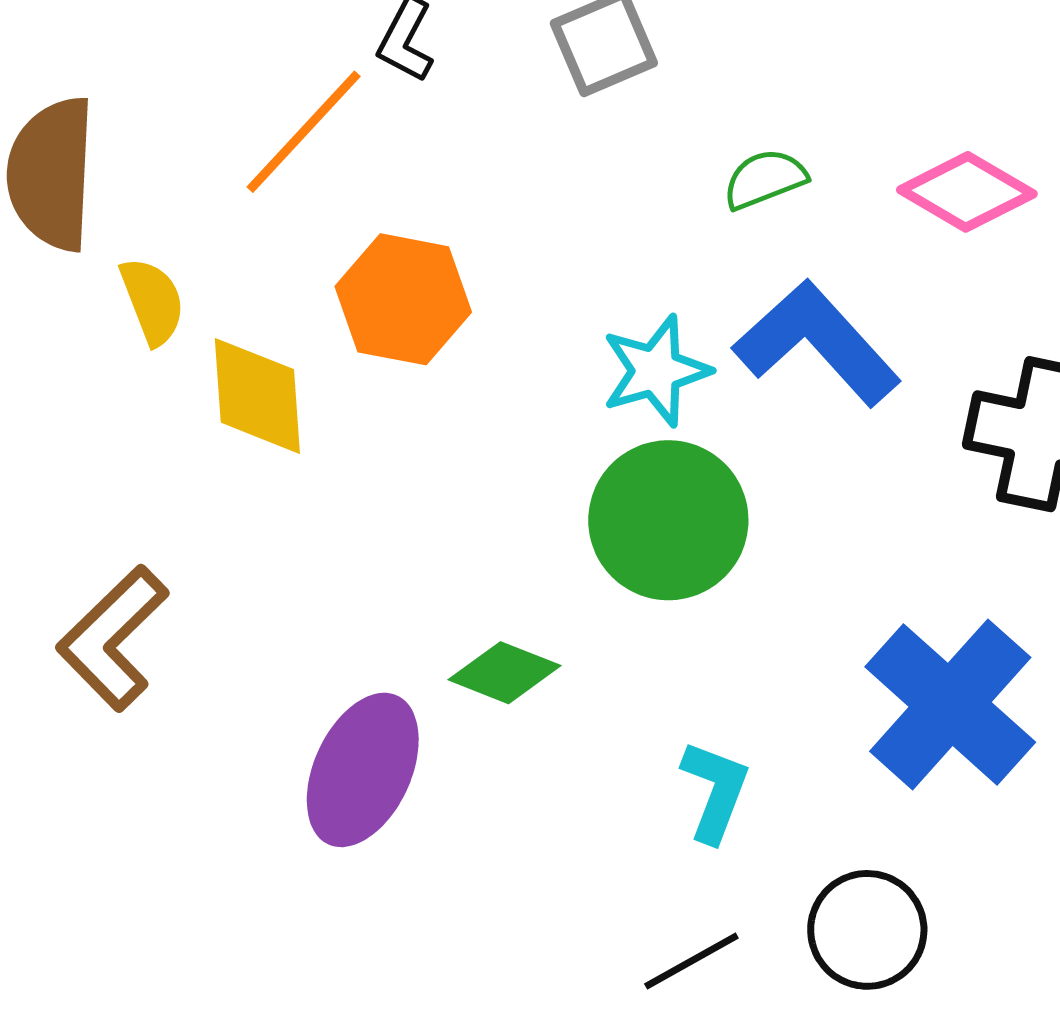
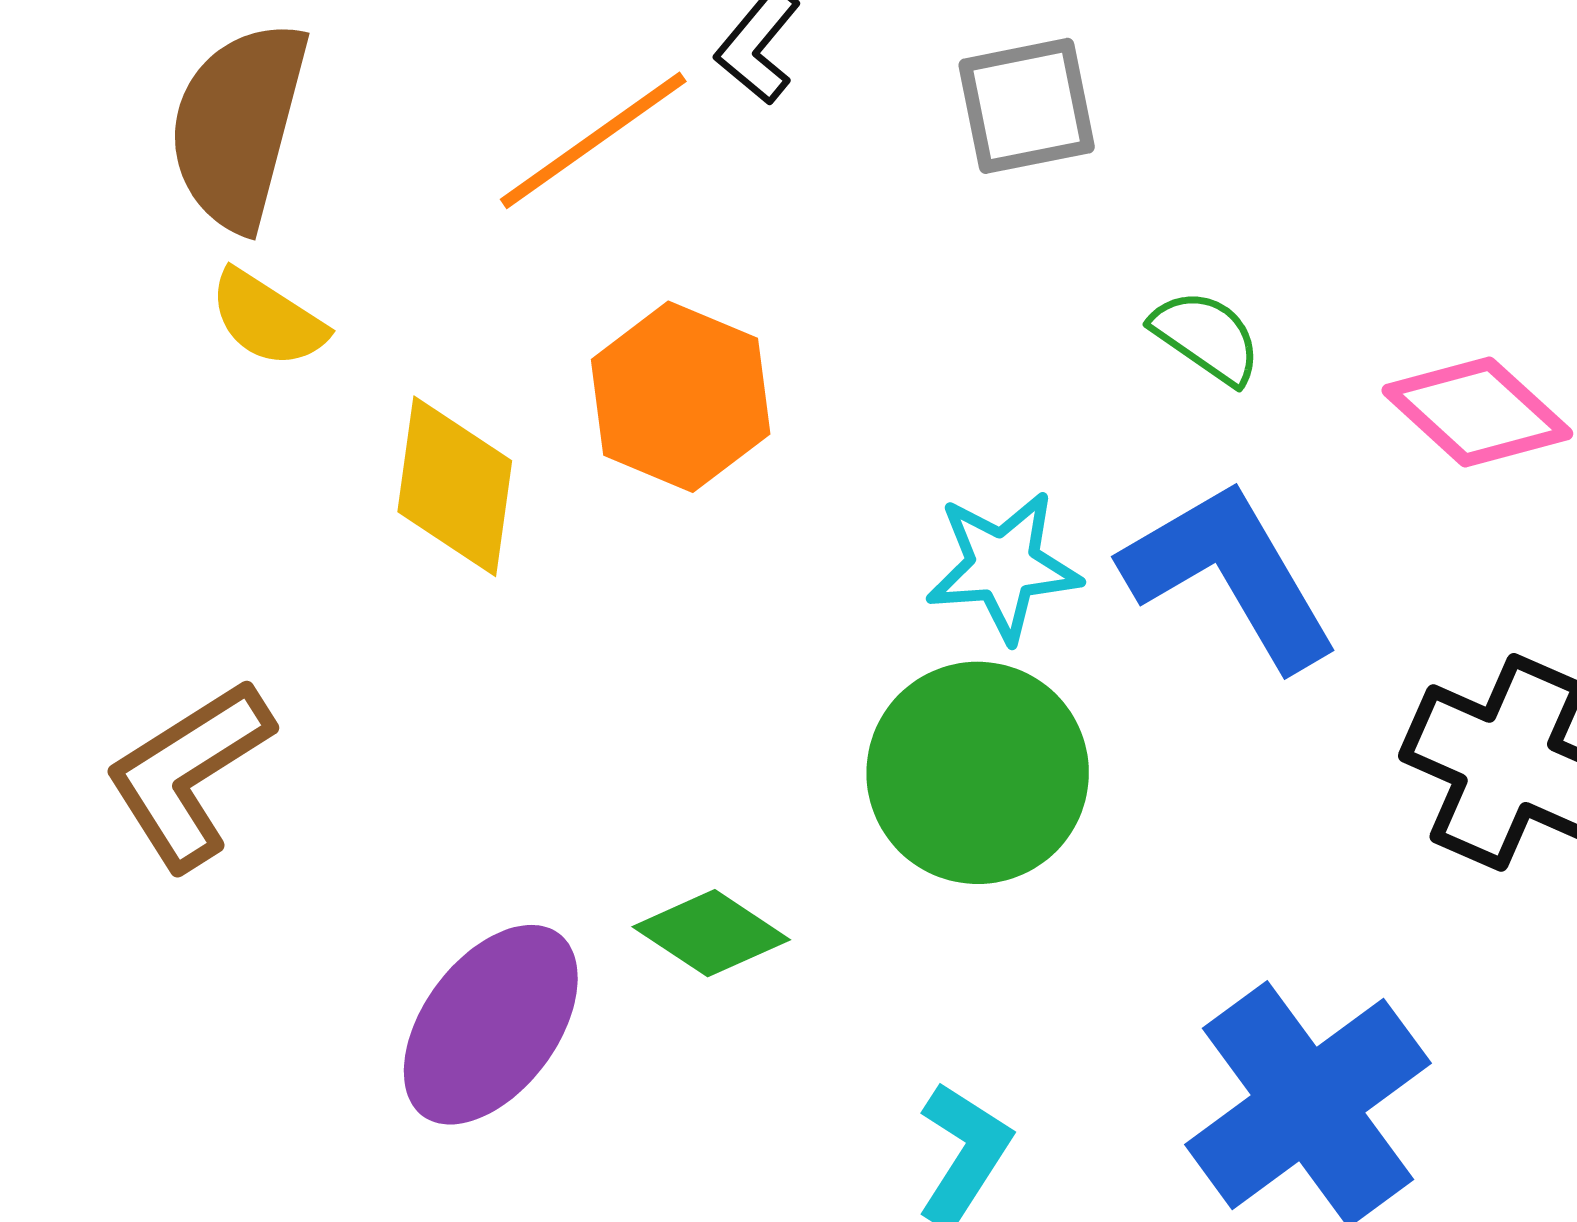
green semicircle: (765, 179) -> (1206, 337), turned 44
yellow semicircle: (152, 301) -> (267, 319), moved, turned 132

